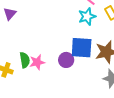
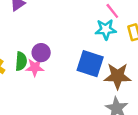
purple circle: (66, 60) -> (41, 53), moved

